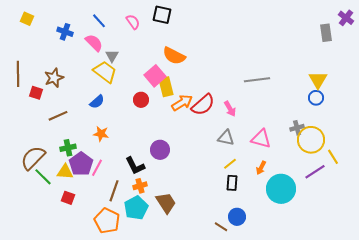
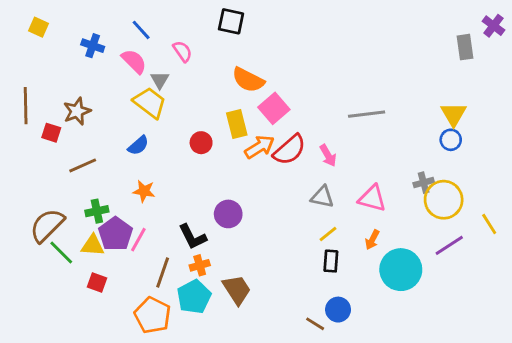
pink semicircle: (133, 22) -> (183, 51), moved
pink square: (155, 76) -> (274, 108), moved
yellow line: (333, 157) -> (489, 224), moved

